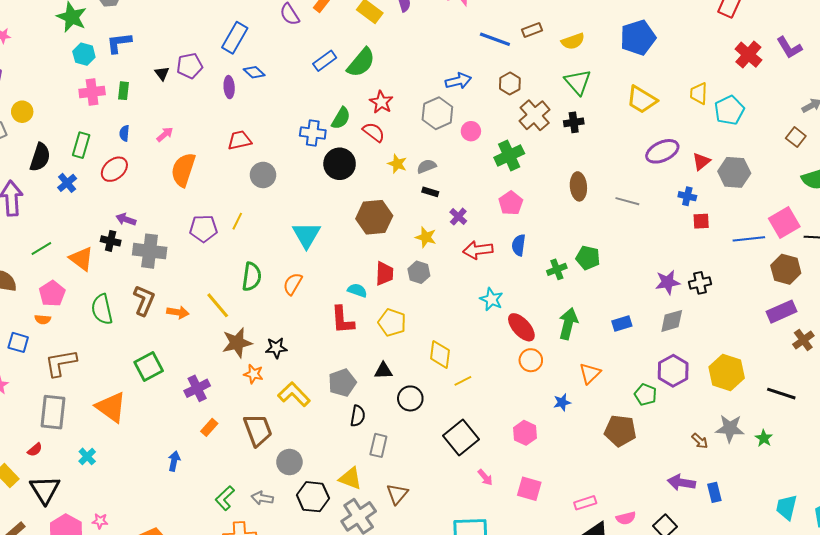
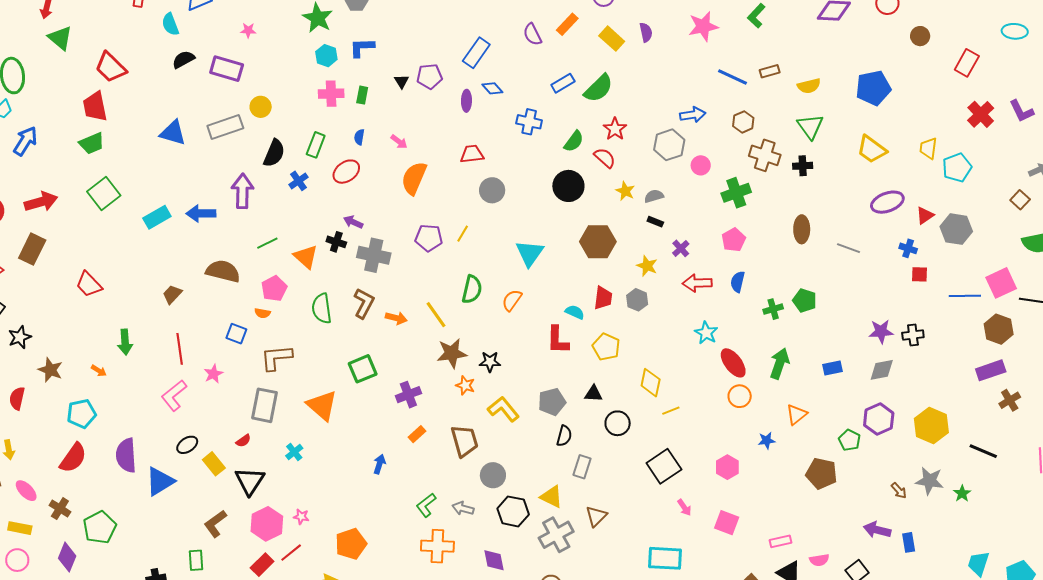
brown cross: (535, 115) -> (765, 155), turned -36
blue cross: (313, 133) -> (529, 122), moved
pink arrow: (165, 134) -> (399, 142), turned 72

